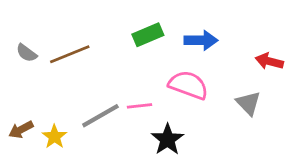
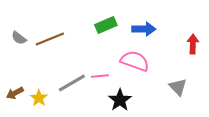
red arrow: (269, 61) -> (193, 44), turned 78
gray triangle: (248, 103) -> (178, 87), moved

